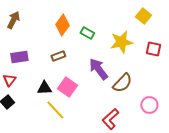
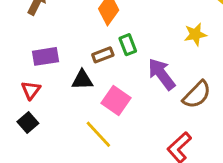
green rectangle: (87, 33) -> (128, 45), moved, turned 40
yellow star: (121, 42) -> (195, 34), size x0.7
black triangle: (44, 88) -> (82, 80), moved

